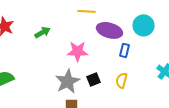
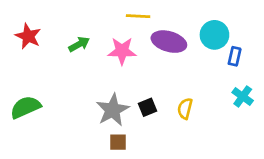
blue rectangle: (125, 50) -> (235, 56), moved
pink star: (78, 51) -> (122, 51), moved

